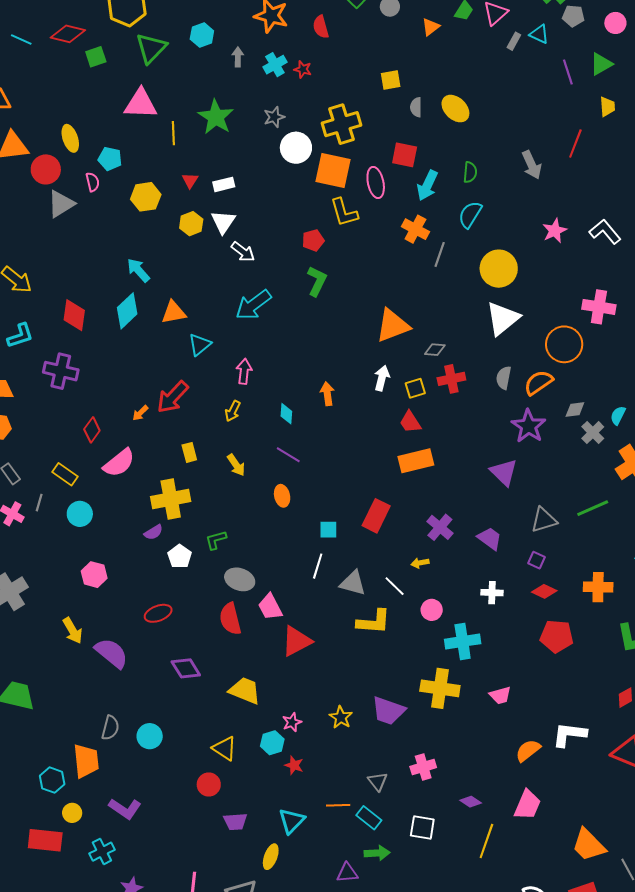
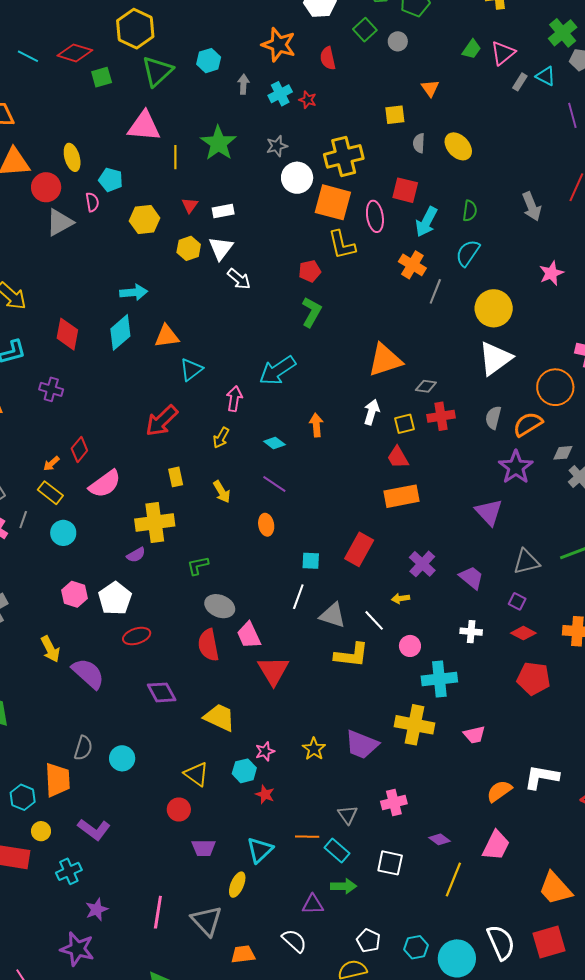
orange triangle: (431, 27) -> (430, 88), moved, turned -30
cyan arrow: (138, 270) -> (134, 292), turned 124
cyan arrow: (253, 305) -> (277, 371), moved
purple cross: (61, 371) -> (51, 389), size x0.7
orange arrow: (140, 413) -> (51, 464), moved
cyan diamond: (286, 414) -> (274, 443), turned -60
white pentagon: (180, 556) -> (115, 598), moved, size x1.4
red triangle: (296, 641) -> (273, 671), turned -36

